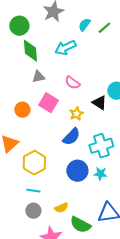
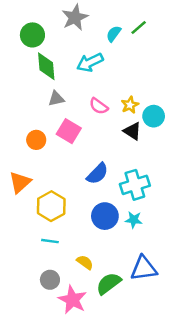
green line: (104, 28) -> (139, 27), moved
yellow star: (76, 114) -> (130, 105), moved
yellow semicircle: (61, 208) -> (85, 262), turned -120
gray circle: (33, 211) -> (50, 280), moved
green semicircle: (80, 225) -> (109, 284), turned 115

